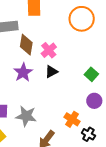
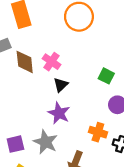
purple star: (23, 72) -> (59, 113), moved
gray star: (26, 116) -> (46, 142), turned 30

